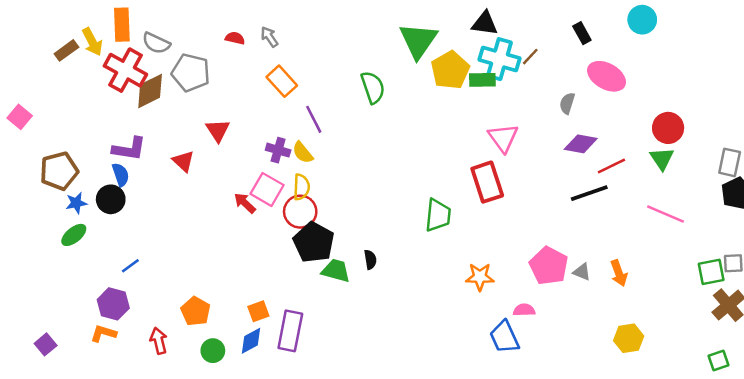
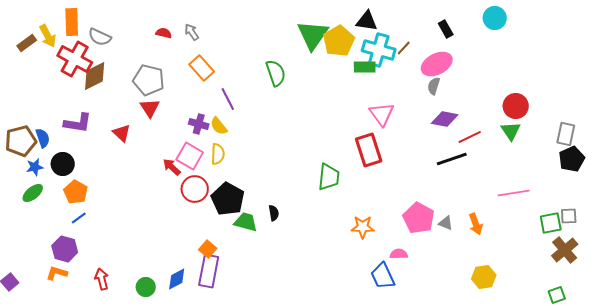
yellow pentagon: (450, 70) -> (339, 41), moved
gray pentagon: (191, 73) -> (149, 80), moved
pink ellipse: (607, 76) -> (437, 64), moved, turned -56
blue semicircle: (121, 175) -> (43, 138), moved
red circle: (300, 212) -> (195, 189), moved
pink line: (666, 214) -> (514, 193), moved, turned -32
orange pentagon: (196, 311) -> (76, 192), moved
orange square: (258, 311) -> (208, 249), moved, turned -30

